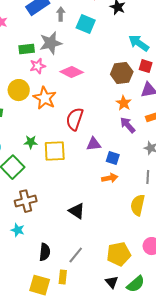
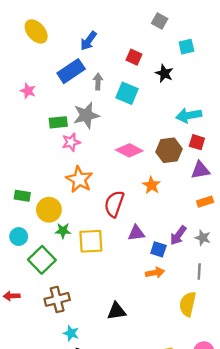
cyan arrow: (139, 43) -> (189, 115), turned -45
pink diamond: (72, 72) -> (129, 150), moved
yellow circle: (19, 90) -> (49, 210), moved
orange star: (124, 103) -> (151, 185), moved
purple arrow: (128, 125) -> (178, 235), moved, turned -102
black triangle: (77, 211) -> (117, 311), turned -42
cyan star: (18, 230) -> (71, 333), moved

